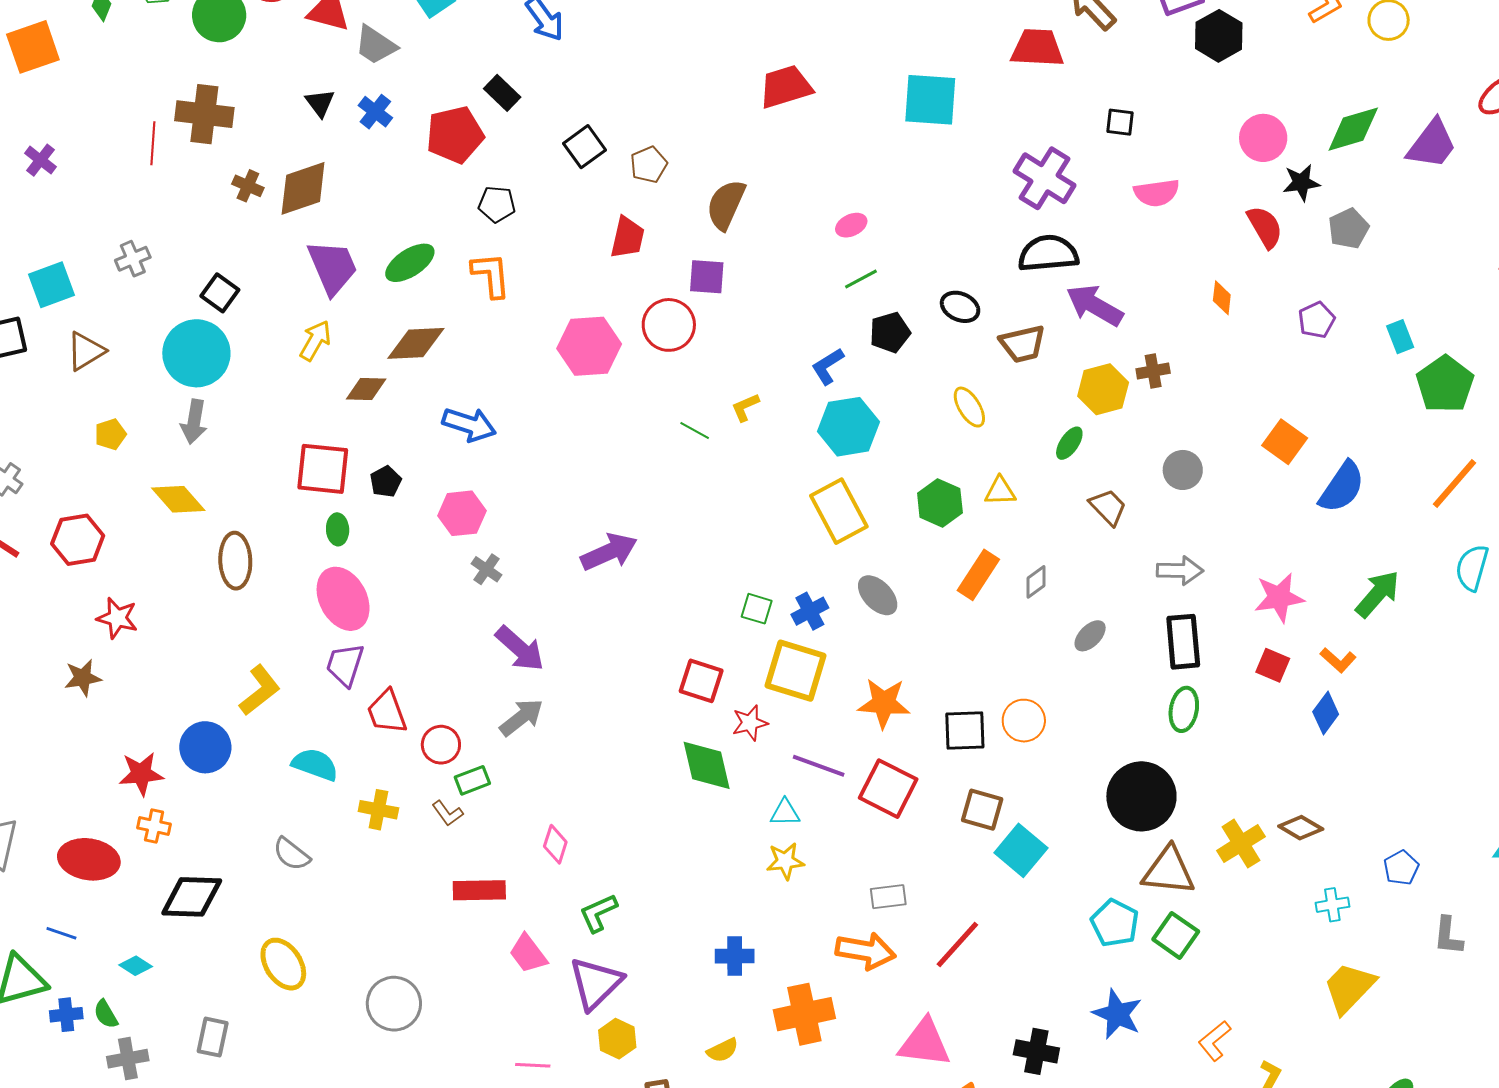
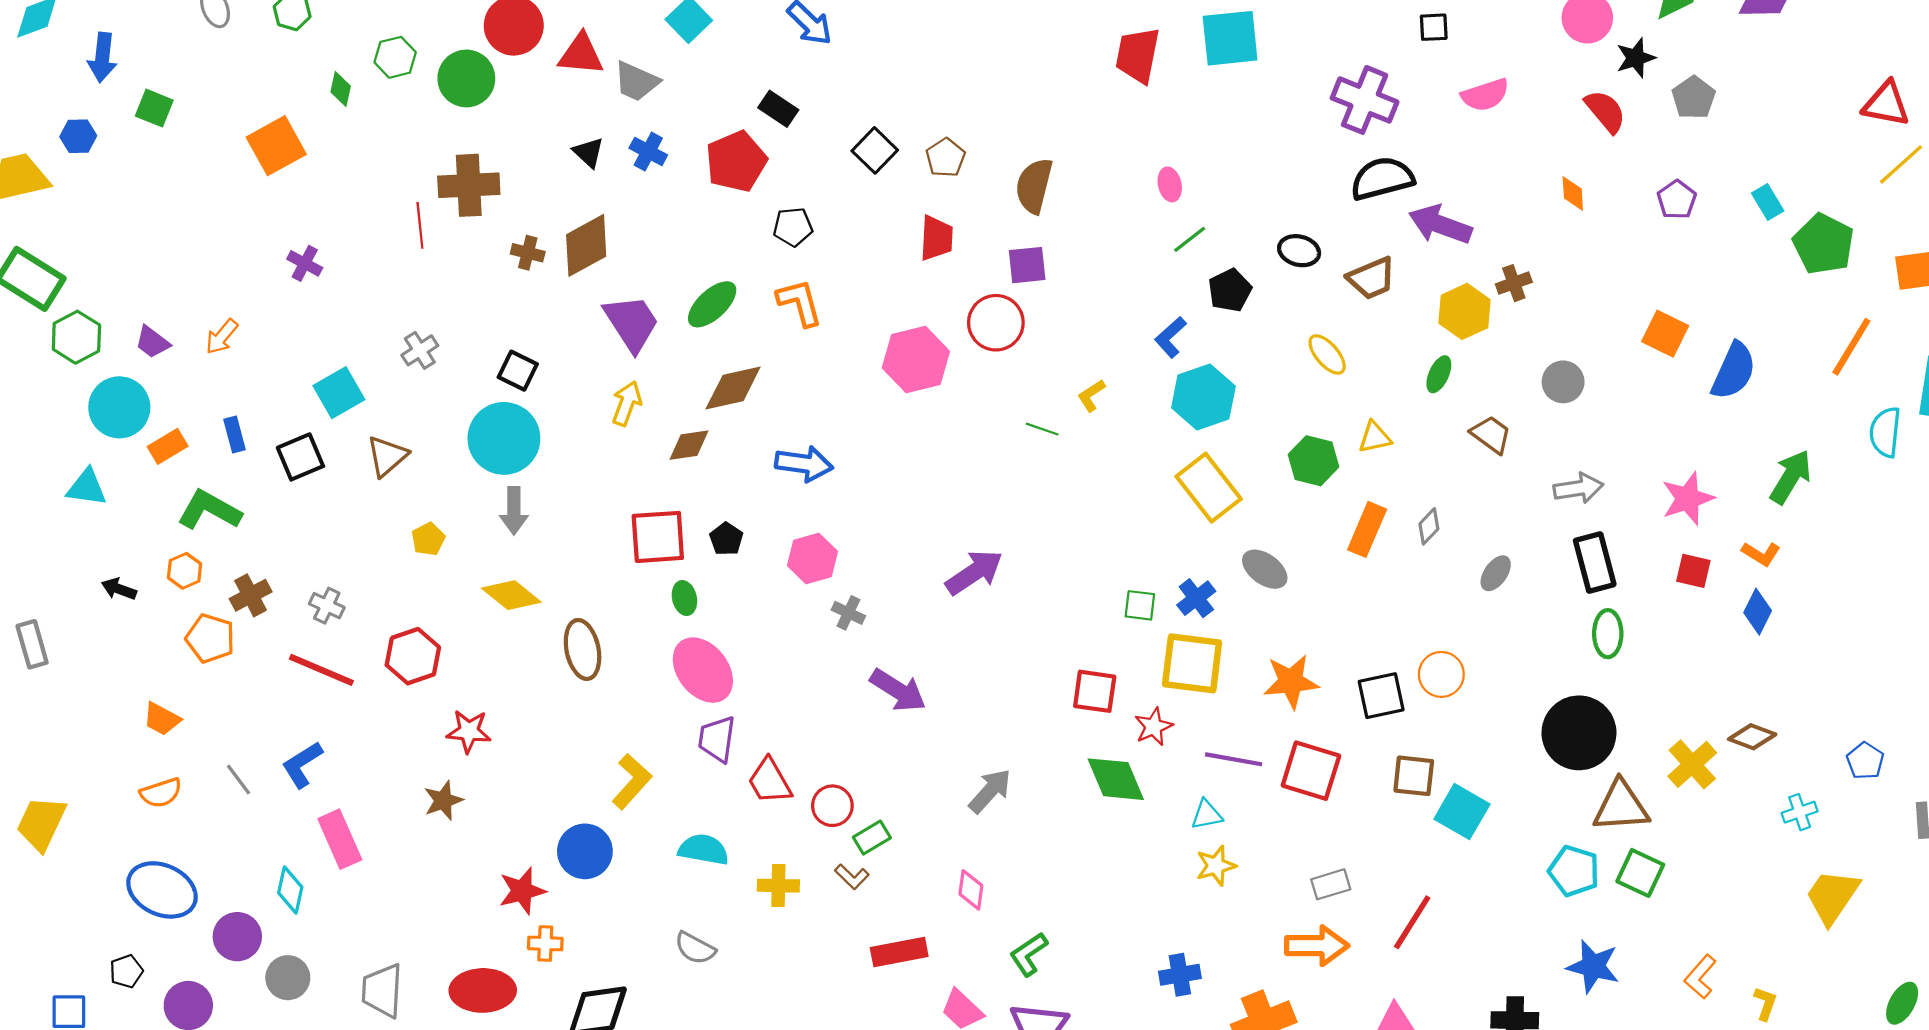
red trapezoid: (786, 87) -> (1138, 55), moved, turned -52
pink ellipse: (851, 225) -> (1170, 184), turned -68
gray arrow: (521, 717) -> (990, 791), moved

